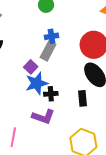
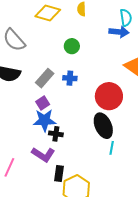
gray rectangle: (48, 51) -> (45, 78), moved
black rectangle: (83, 98) -> (59, 174), moved

